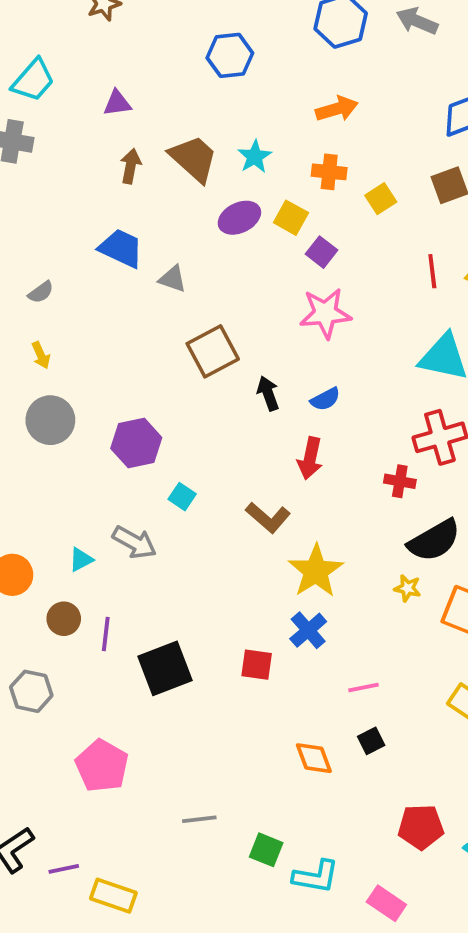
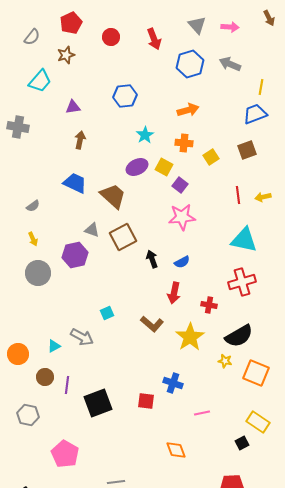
blue hexagon: (230, 55) -> (125, 96), moved
cyan trapezoid: (33, 80) -> (40, 81), moved
brown trapezoid: (194, 159) -> (113, 196), moved
gray triangle: (173, 279) -> (92, 230), moved
purple hexagon: (136, 443) -> (75, 255), moved
red cross: (400, 481) -> (209, 305), moved
cyan square: (182, 497) -> (107, 313), turned 32
yellow star: (316, 571) -> (190, 337), moved
blue cross: (308, 630) -> (173, 383), turned -30
black square: (371, 741) -> (242, 443), moved

